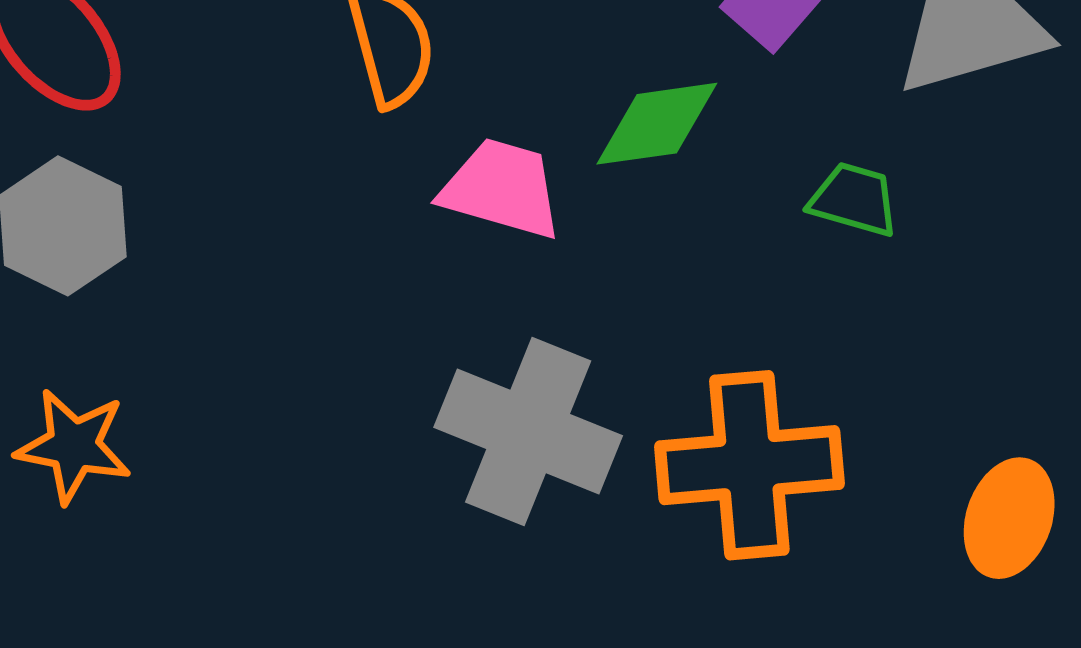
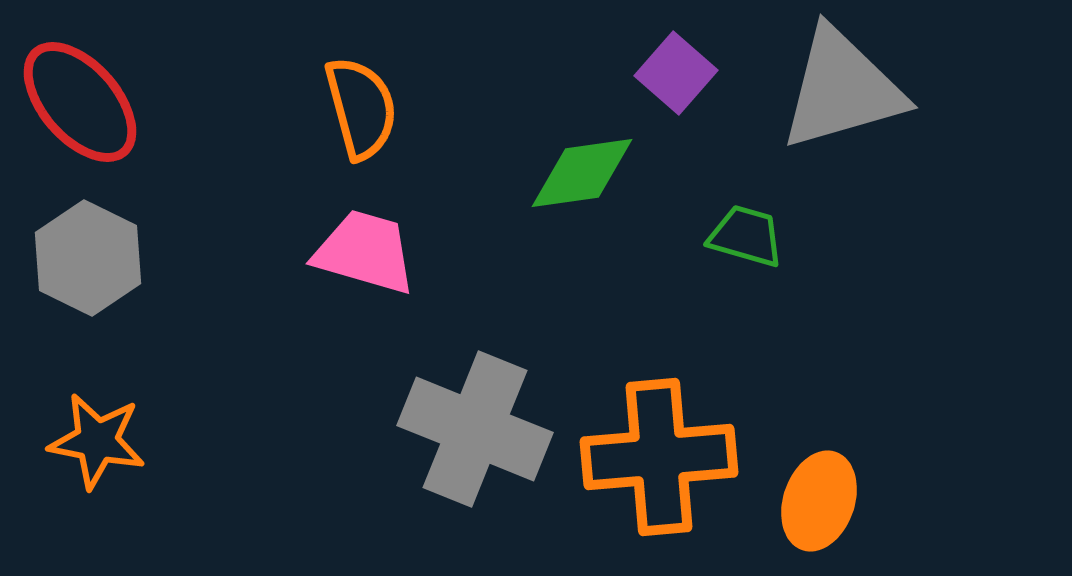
pink trapezoid: (502, 189) -> (365, 252), moved
orange ellipse: (1009, 518) -> (819, 501), moved

